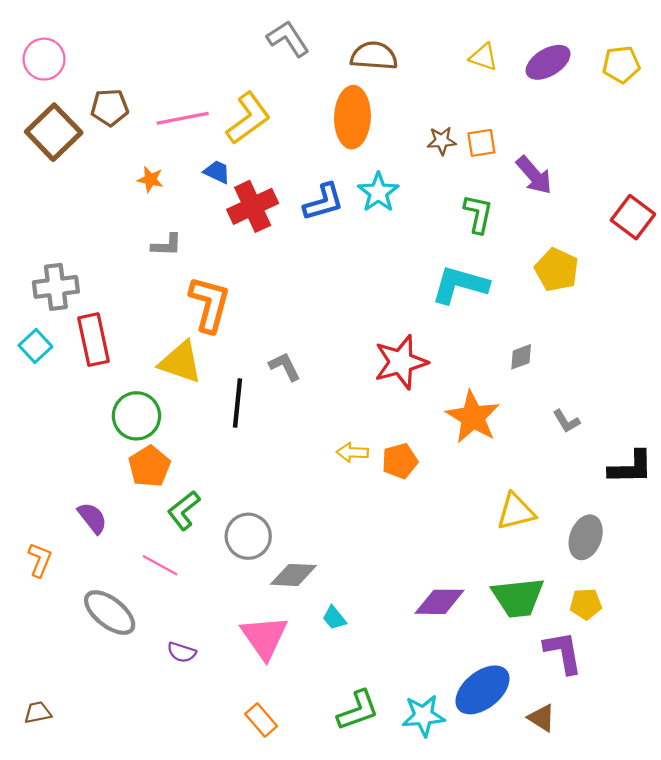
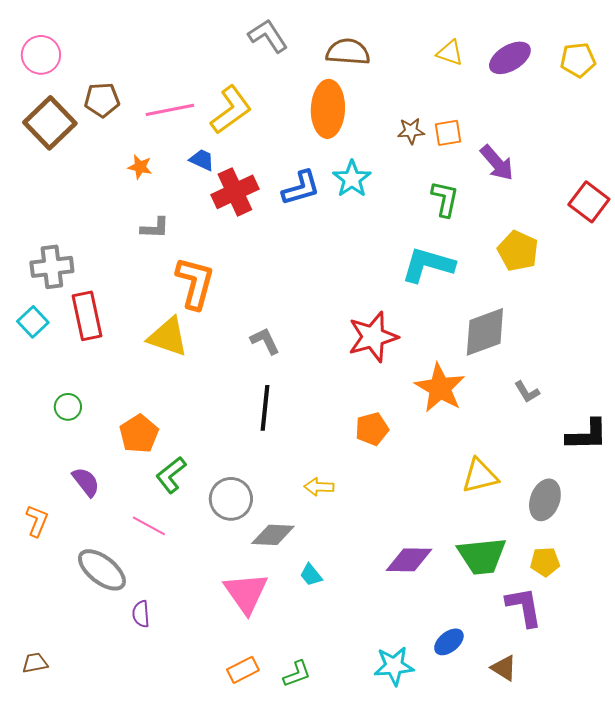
gray diamond: (521, 357) -> (485, 332), size x2.0
black line: (237, 403) -> (265, 408), moved
green circle: (136, 416) -> (68, 407), moved, size x0.6
yellow arrow: (352, 452) -> (319, 487), moved
purple semicircle: (182, 652) -> (141, 614), moved, turned 68
blue ellipse: (482, 690) -> (449, 642), size x0.6
green L-shape: (358, 710) -> (297, 674), moved, size x0.7
orange rectangle: (261, 720) -> (243, 670), turned -76

